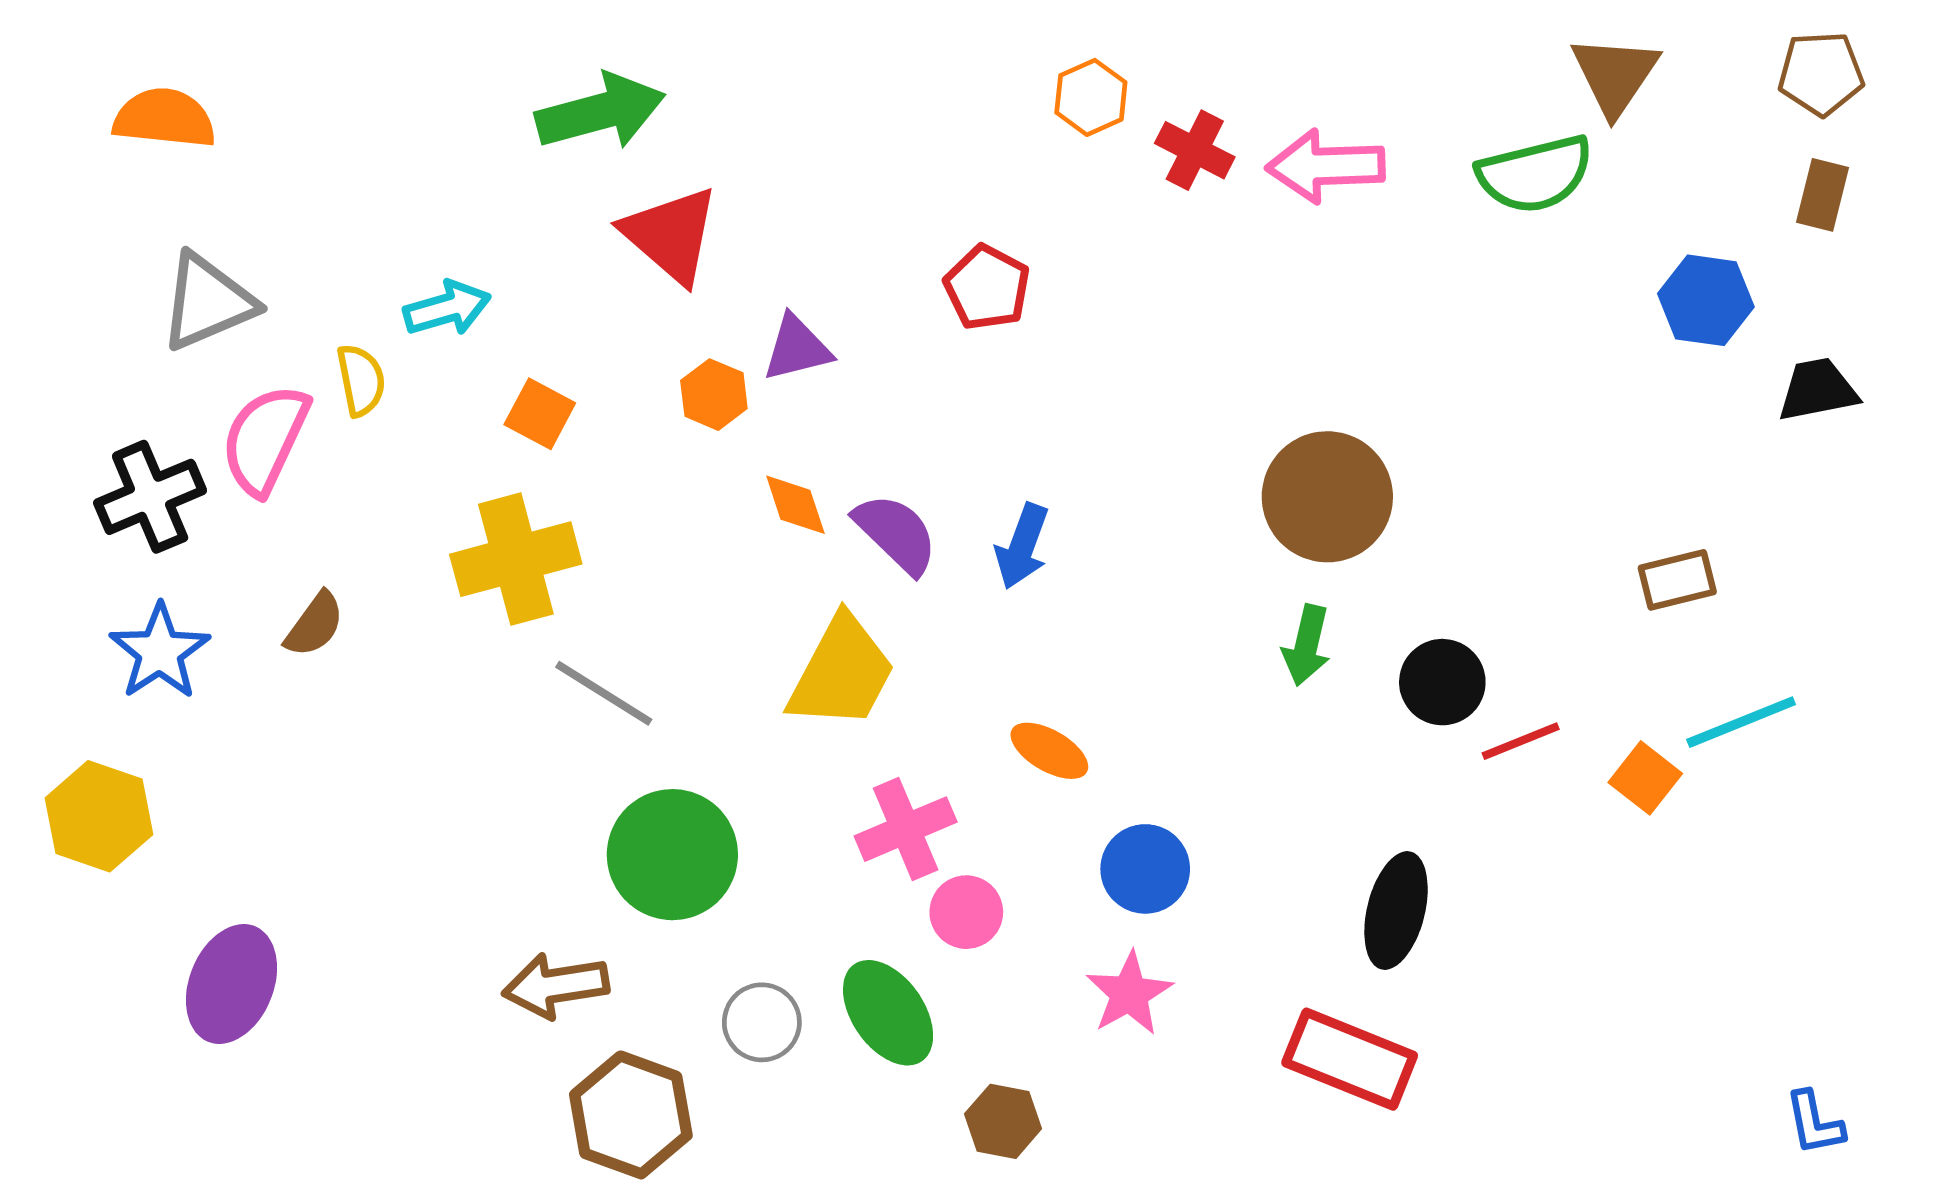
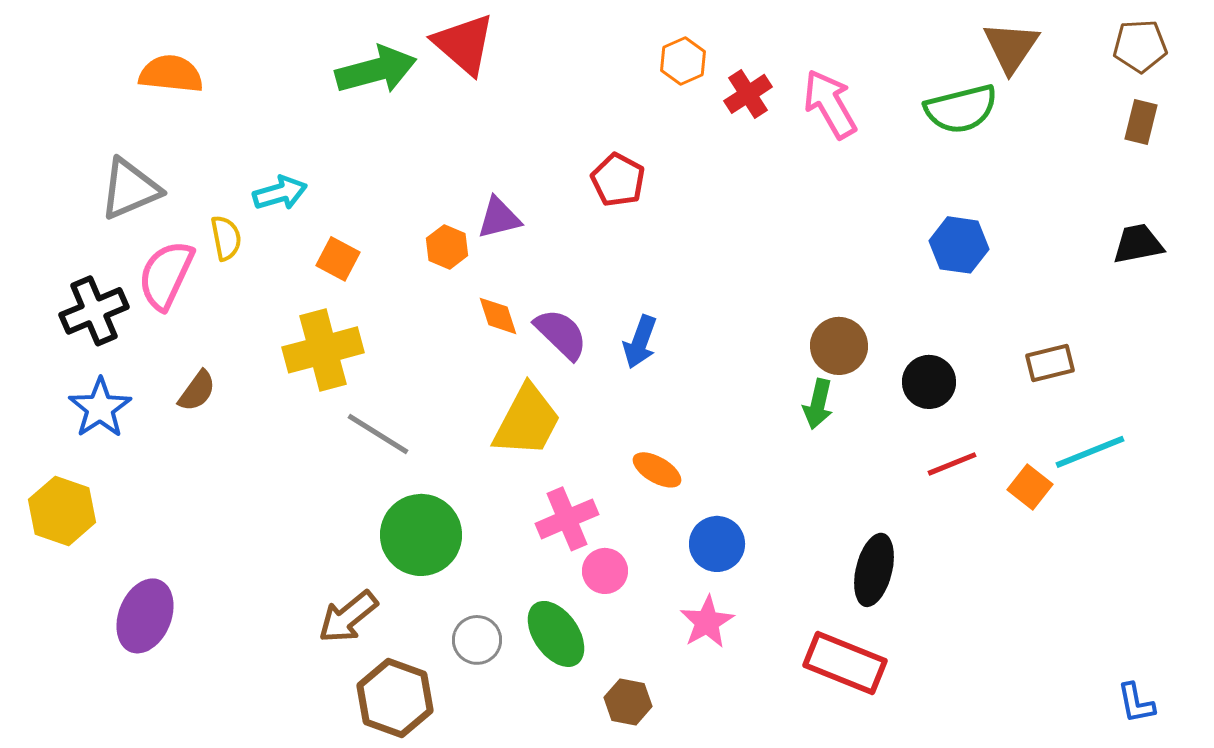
orange semicircle: (164, 118) -> (171, 74), moved
red cross: (1195, 150) -> (748, 94), turned 30
pink arrow: (1326, 166) -> (830, 104), turned 62
red triangle: (671, 235) -> (464, 44), moved
blue hexagon: (1706, 300) -> (959, 245), moved
brown circle: (1327, 497) -> (839, 346), moved, size x0.7
black circle: (1442, 682) -> (929, 382), moved
brown arrow: (556, 986) -> (348, 617), turned -30

